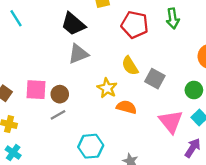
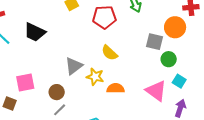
black trapezoid: (73, 24) -> (35, 32), moved
gray triangle: (78, 54) -> (74, 66), moved
gray square: (155, 79) -> (155, 42), moved
pink square: (36, 90) -> (25, 83), moved

